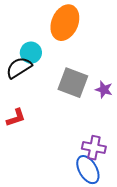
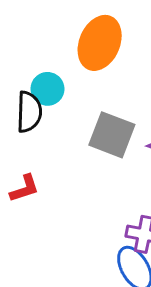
black semicircle: (19, 68) -> (29, 112), turned 124

